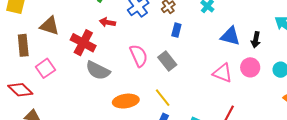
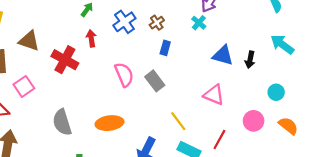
red arrow: (107, 22) -> (91, 38), turned 70
pink circle: (250, 67) -> (254, 121), moved
gray semicircle: (98, 70) -> (62, 122), moved, turned 45
yellow line: (163, 98) -> (178, 121), moved

